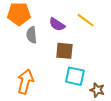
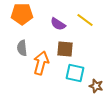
gray semicircle: (32, 35) -> (22, 48), moved
orange arrow: (25, 82) -> (41, 63), moved

